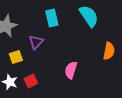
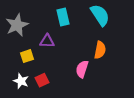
purple triangle: (36, 42) -> (47, 41), turned 49
orange semicircle: (109, 51) -> (100, 50), moved

